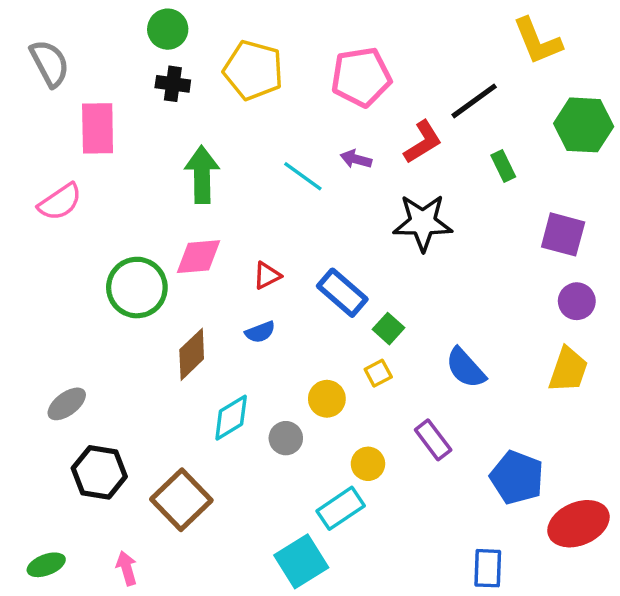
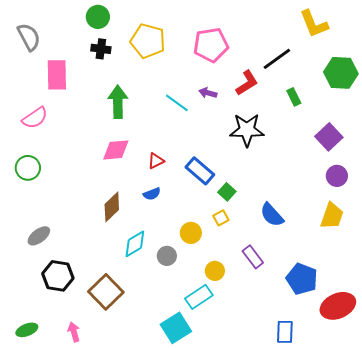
purple square: (563, 234) -> (329, 137), turned 32
green circle: (137, 288) -> (28, 168), moved, size x0.7

